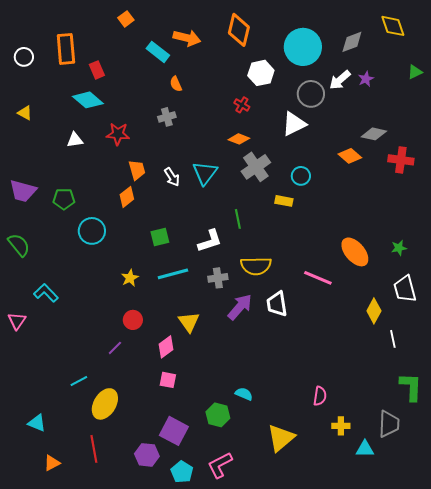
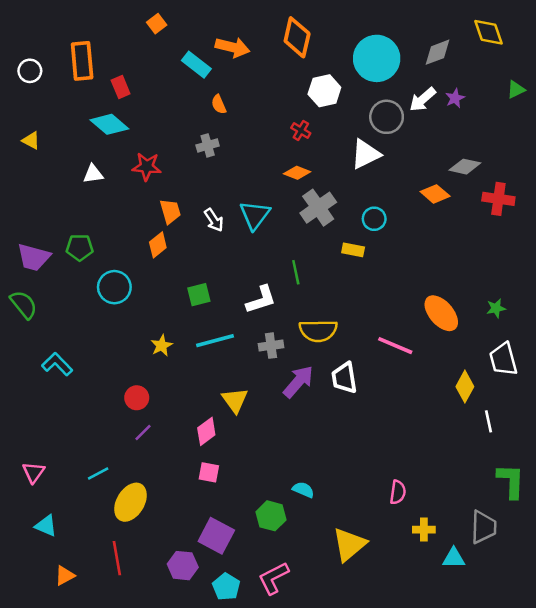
purple trapezoid: (23, 191) -> (34, 257), moved
red circle: (133, 320) -> (137, 398), moved
pink triangle: (17, 321) -> (34, 472), moved

